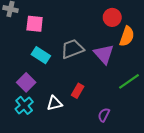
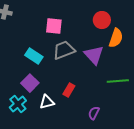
pink square: (35, 24) -> (54, 26), moved
green line: (129, 81) -> (118, 81), turned 30
purple square: (26, 82) -> (30, 83), moved

